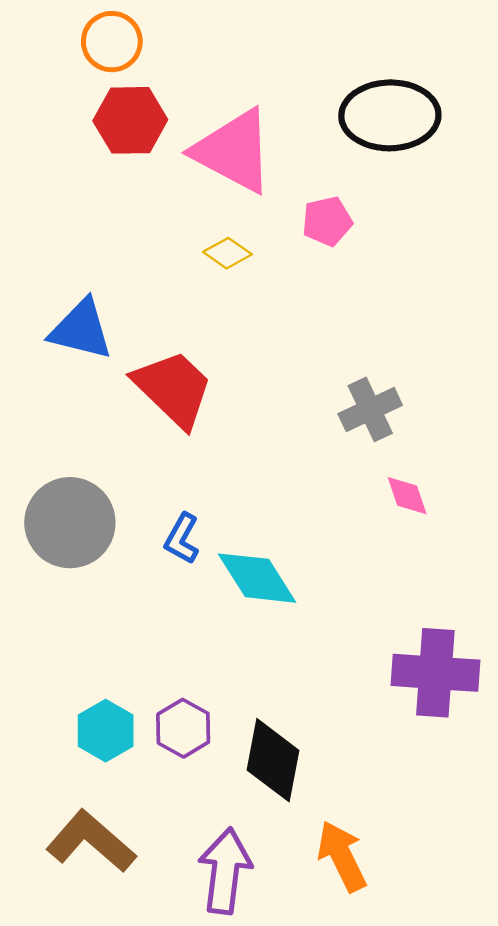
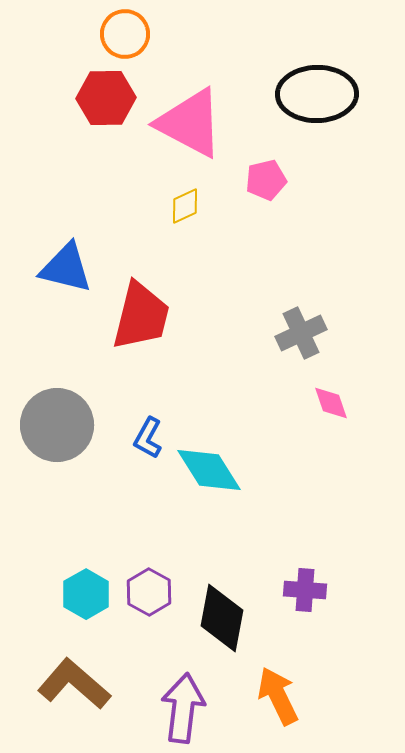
orange circle: (112, 42) -> (125, 34), moved
yellow diamond: (227, 253) -> (185, 206), turned -60
red trapezoid: (173, 389) -> (141, 316), turned 60
purple cross: (435, 673) -> (305, 590), moved, size x0.6

